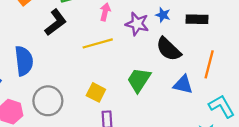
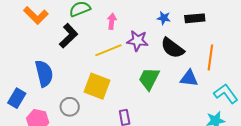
purple star: (137, 24) -> (138, 41), moved
yellow square: (96, 92) -> (97, 86), moved, size x1.5
gray circle: (48, 101) -> (70, 107), size x0.7

